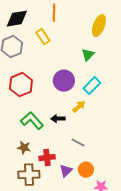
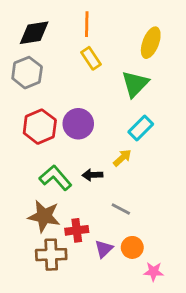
yellow rectangle: (43, 37) -> (91, 58), moved
green triangle: (88, 55) -> (135, 84), size x1.5
purple circle: (64, 81) -> (78, 124), moved
brown star: (24, 148) -> (44, 216), size x1.6

